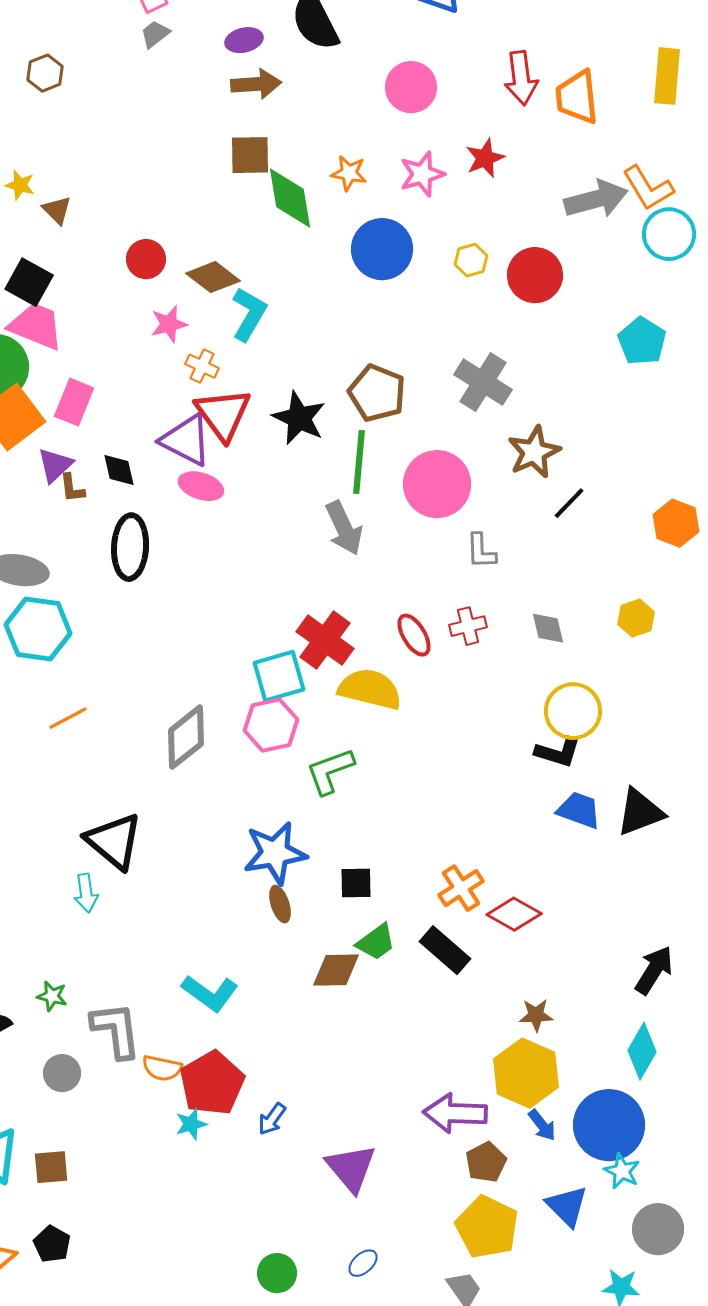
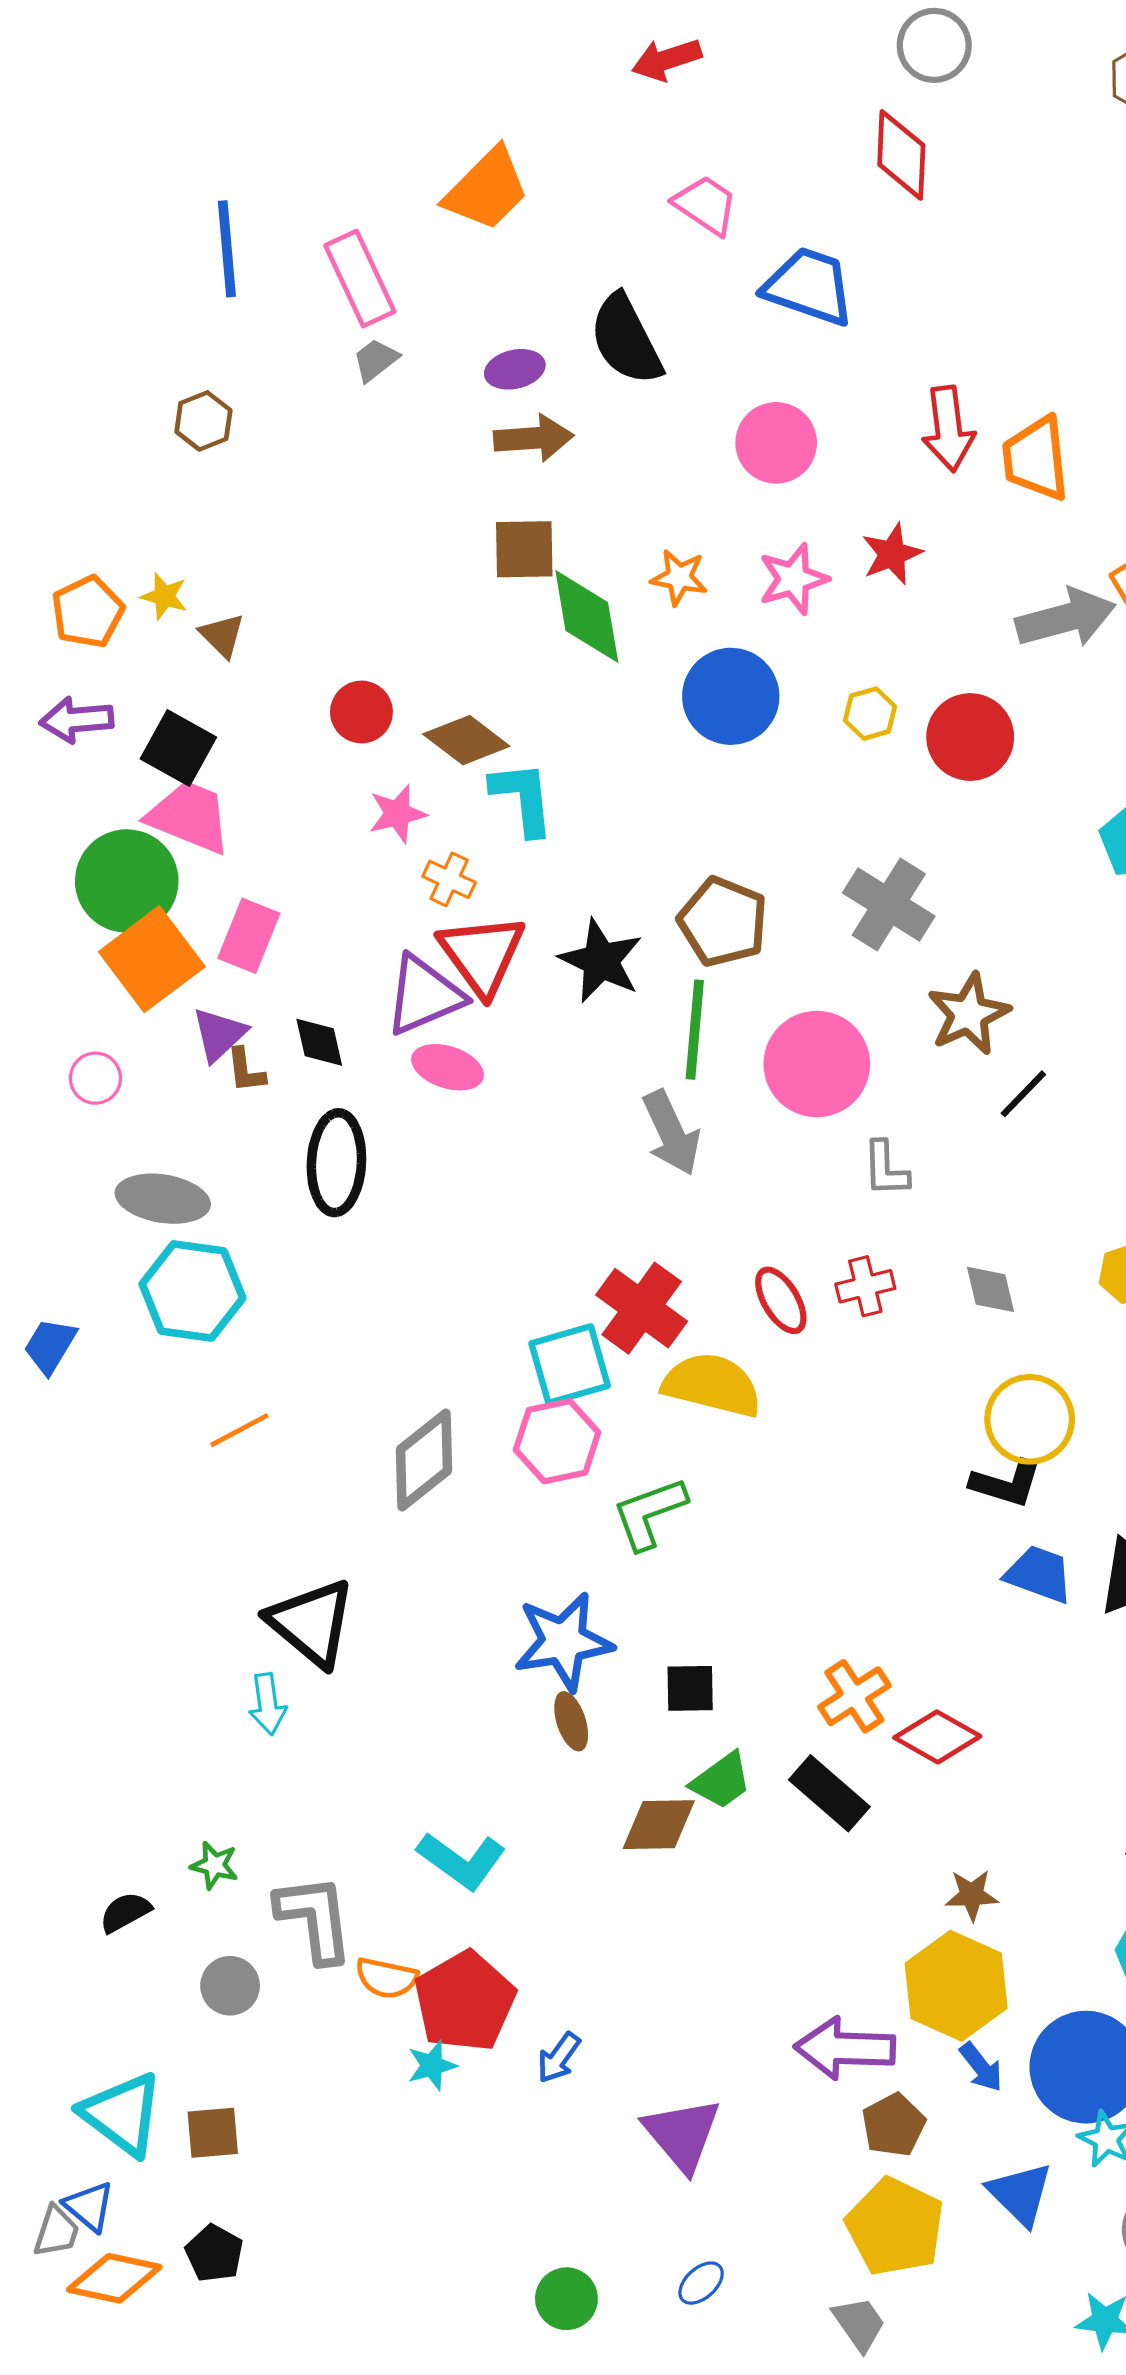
cyan L-shape: (249, 314) -> (523, 798), turned -36
purple triangle: (186, 440) -> (424, 995), turned -50

